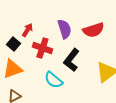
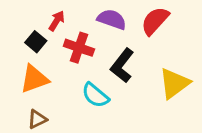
purple semicircle: (64, 29) -> (112, 19), turned -54
red semicircle: (93, 30) -> (155, 21), turned 150

